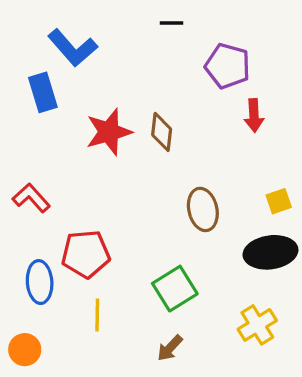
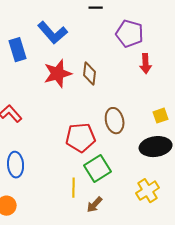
blue L-shape: (73, 48) -> (53, 33), moved
red pentagon: (86, 254) -> (81, 138), moved
yellow line: (97, 315) -> (74, 188), moved

